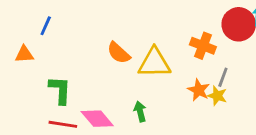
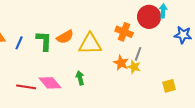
blue line: (46, 26) -> (19, 43), moved
orange semicircle: (119, 53) -> (65, 37), turned -72
green L-shape: (60, 90) -> (44, 41), moved

